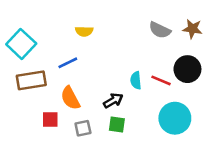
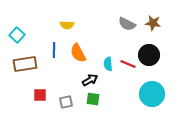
cyan square: (21, 44) -> (17, 35), size x0.7
blue line: (68, 63) -> (54, 50), turned -63
orange semicircle: (70, 98) -> (78, 53), moved
cyan circle: (175, 118) -> (152, 94), moved

